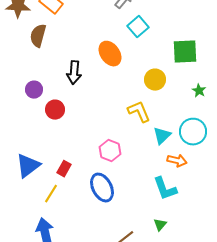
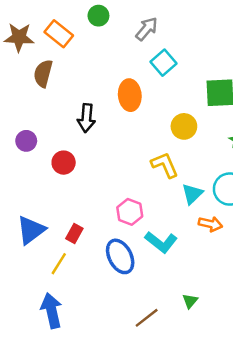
orange ellipse: (110, 54) -> (130, 95), turned 30
purple circle: (34, 90) -> (26, 141), moved
cyan L-shape: (165, 189) -> (161, 242), moved, turned -32

